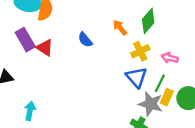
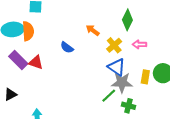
green diamond: (148, 21) -> (127, 20), moved
green line: (160, 83) -> (109, 96), moved, turned 35
gray star: (151, 104) -> (122, 83), moved

